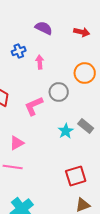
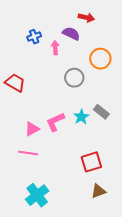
purple semicircle: (44, 28) -> (71, 34), moved
red arrow: (82, 32) -> (86, 17), moved
pink L-shape: (34, 106) -> (55, 122), moved

